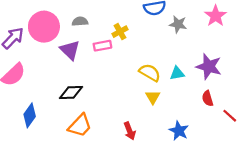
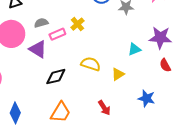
pink rectangle: (102, 46) -> (57, 34), moved
yellow semicircle: (150, 73) -> (91, 64), moved
black diamond: (71, 92) -> (56, 77), moved
yellow triangle: (153, 97) -> (118, 74), turned 40

